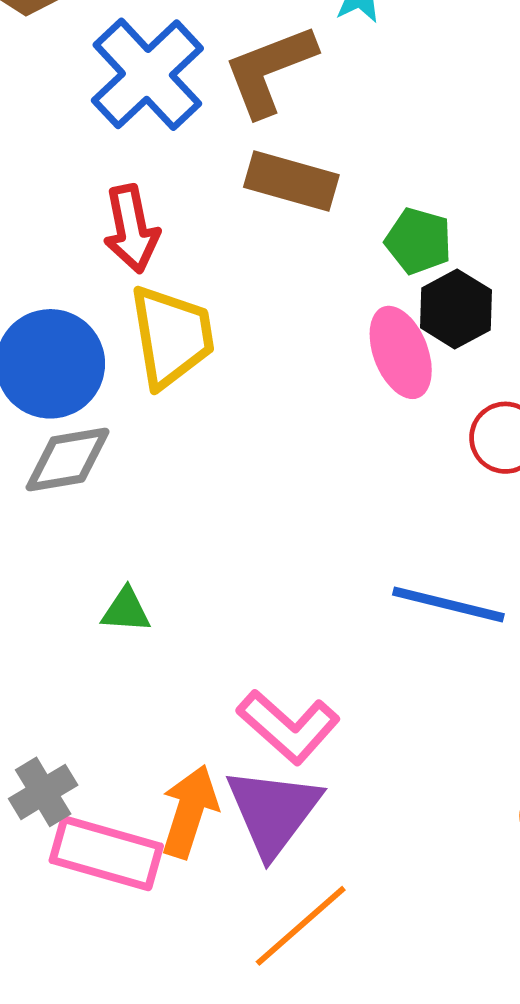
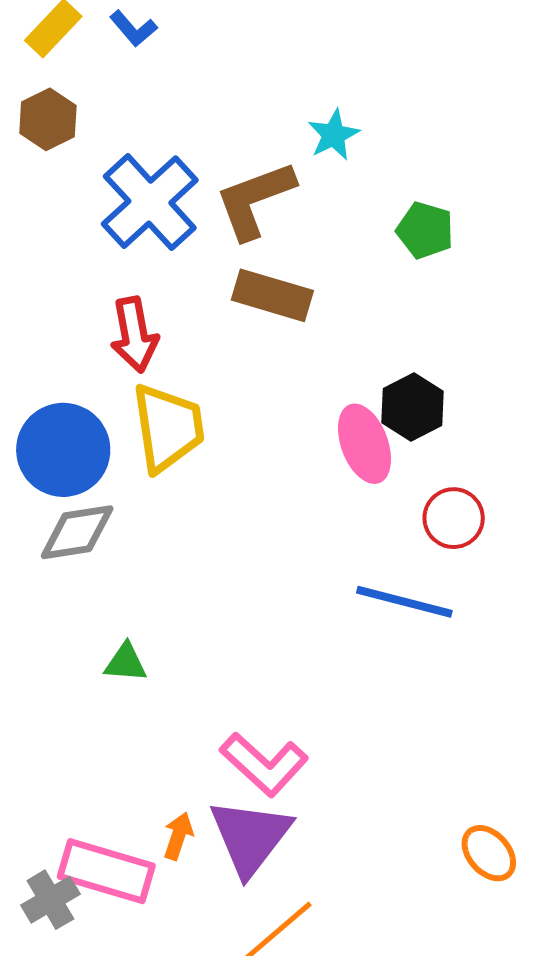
green pentagon: (418, 241) -> (425, 230), moved
blue line: (448, 604) -> (404, 602), moved
gray cross: (43, 792) -> (50, 900), moved
orange arrow: (189, 811) -> (178, 836), size x0.6

